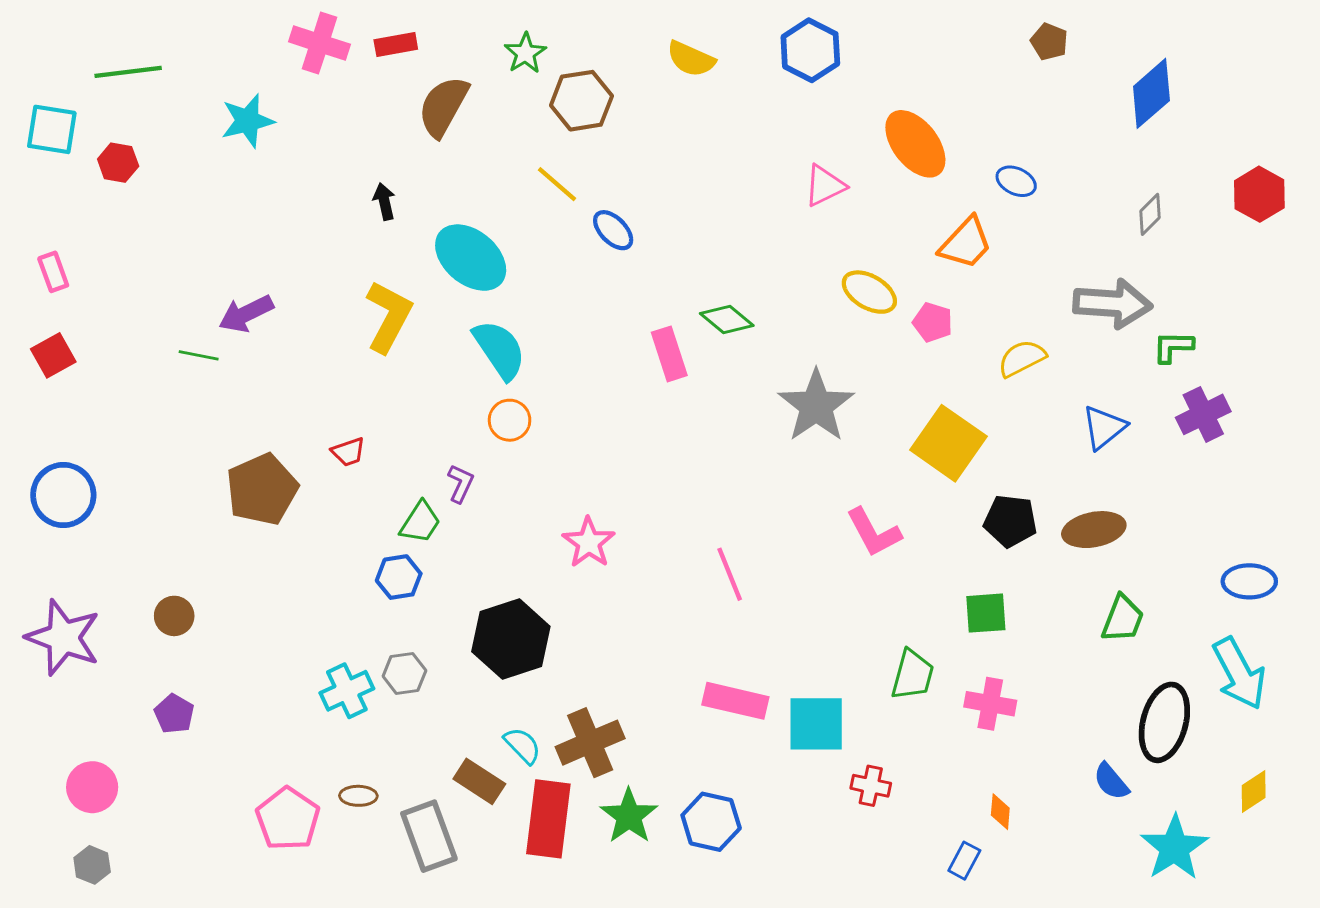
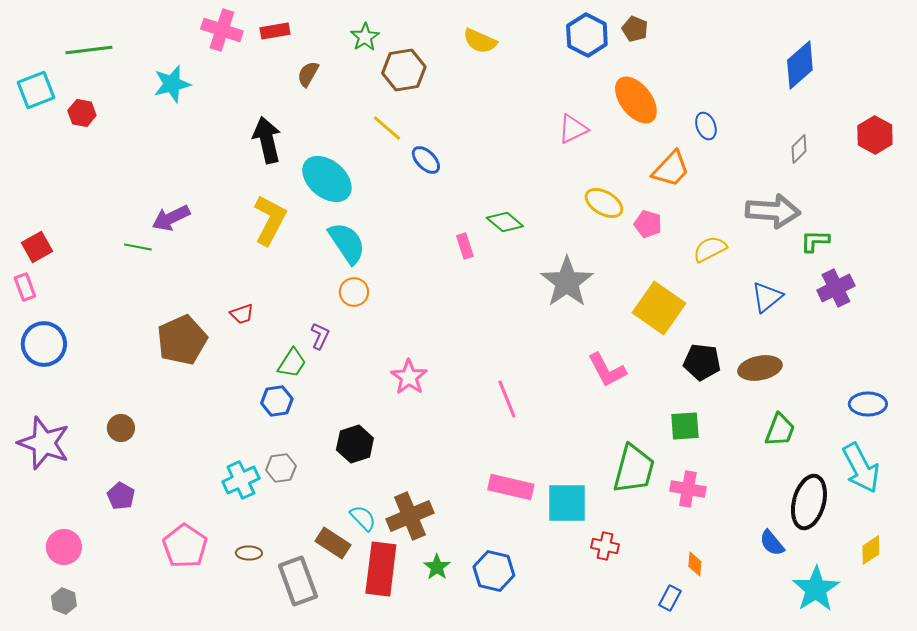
brown pentagon: (1049, 42) -> (635, 29), moved
blue hexagon: (810, 50) -> (587, 35), moved
brown semicircle: (443, 106) -> (308, 74), size x0.6
cyan square: (52, 129) -> (36, 90), turned -30
blue ellipse: (1016, 181) -> (706, 126), turned 44
black arrow: (384, 201) -> (267, 140), size x1.8
pink rectangle: (53, 272) -> (25, 287), moved
pink rectangle: (669, 354) -> (465, 246), size x0.7
black hexagon: (511, 639) -> (355, 444), size x0.7
green trapezoid: (913, 675) -> (634, 469), size x1.4
green star: (629, 816) -> (437, 567), size x0.7
pink pentagon: (288, 819) -> (185, 546), moved

